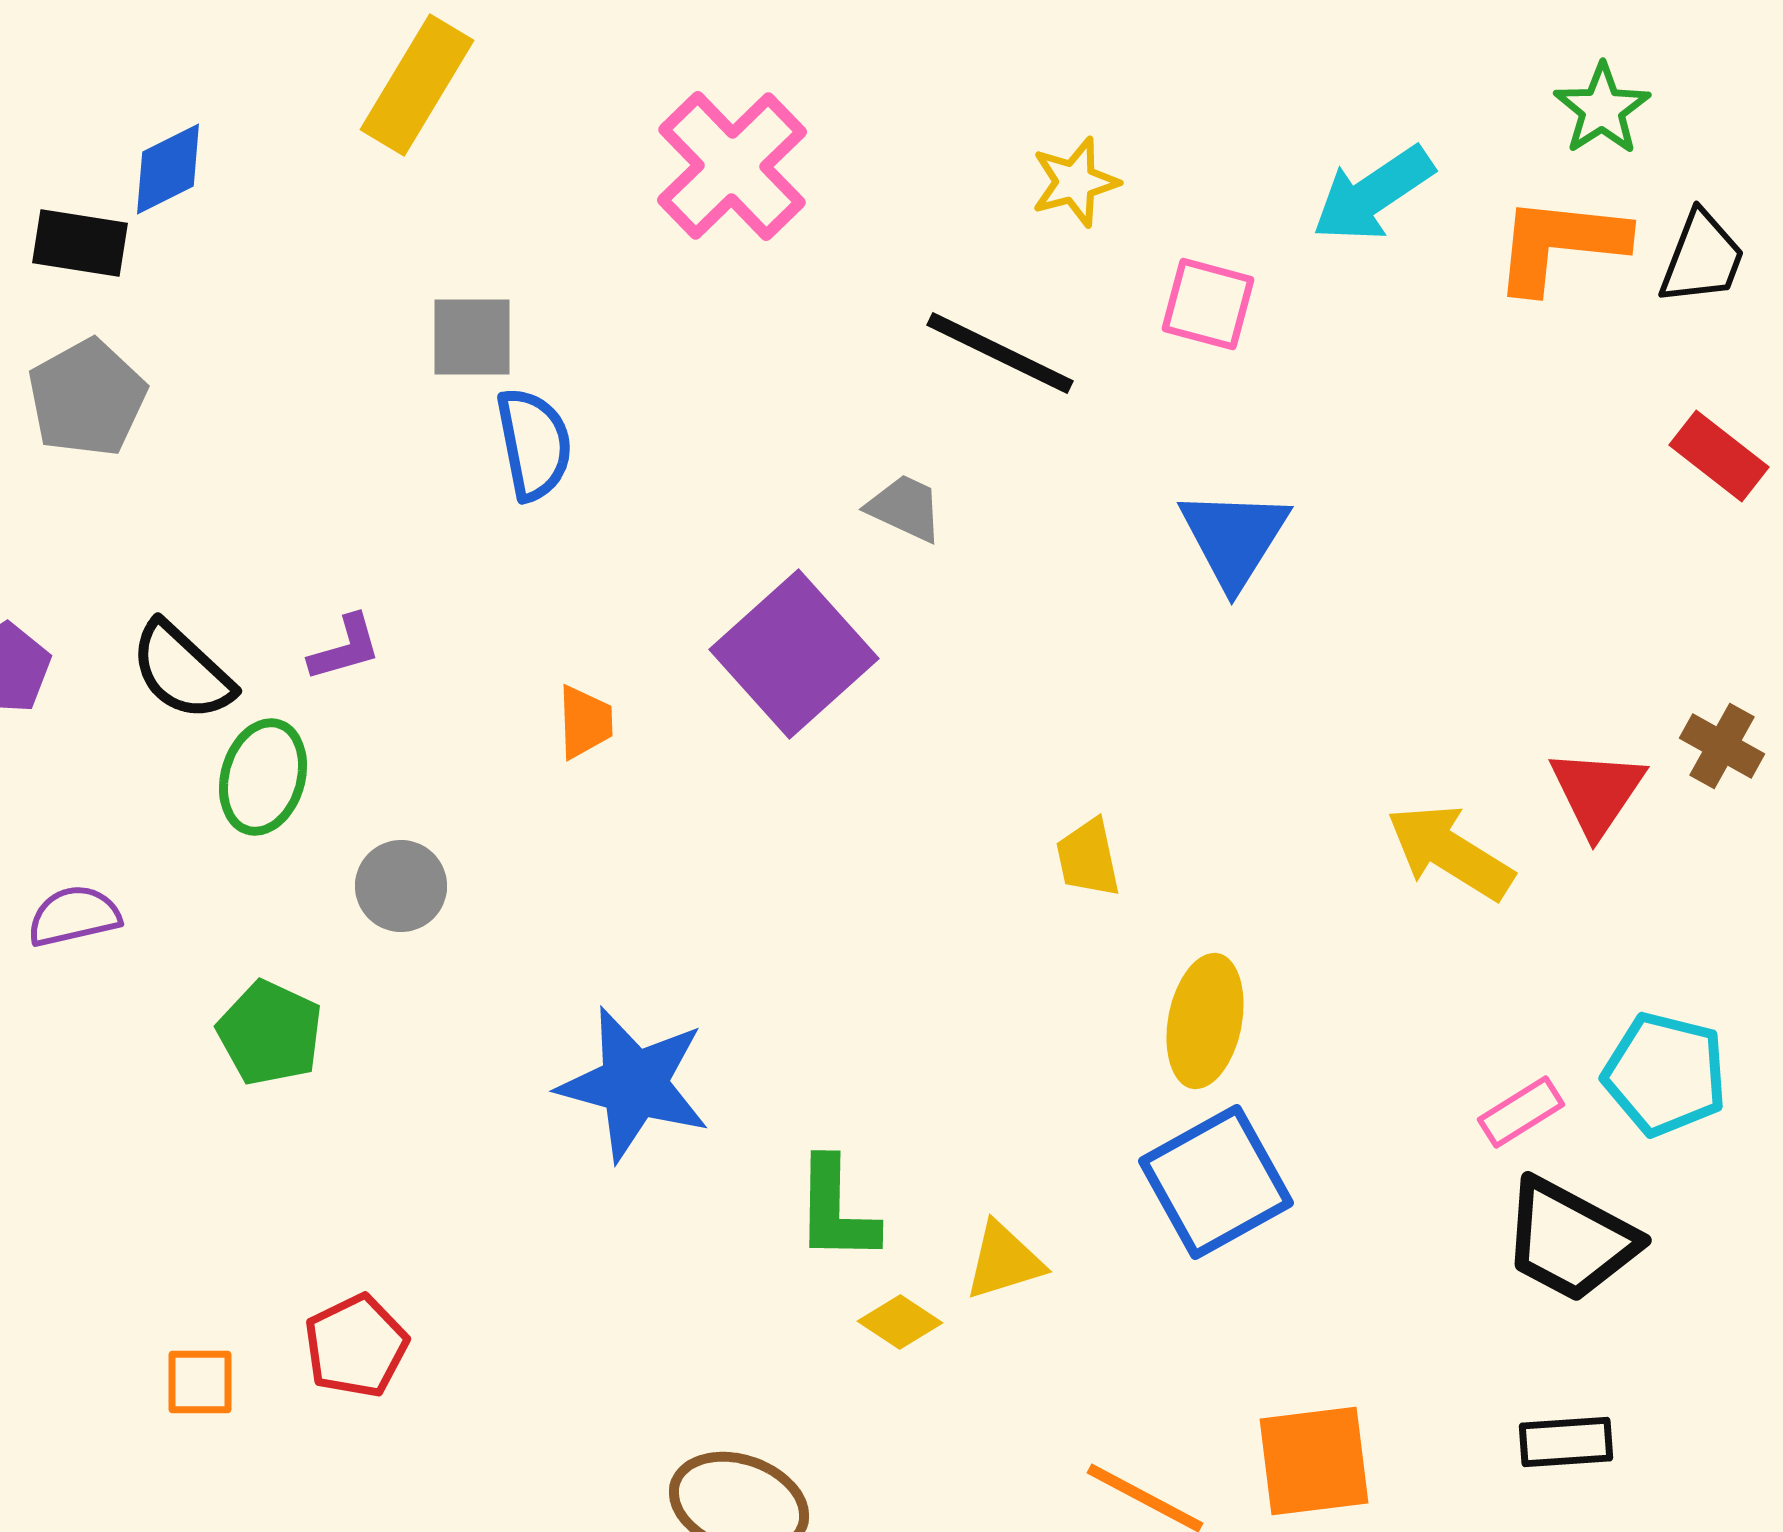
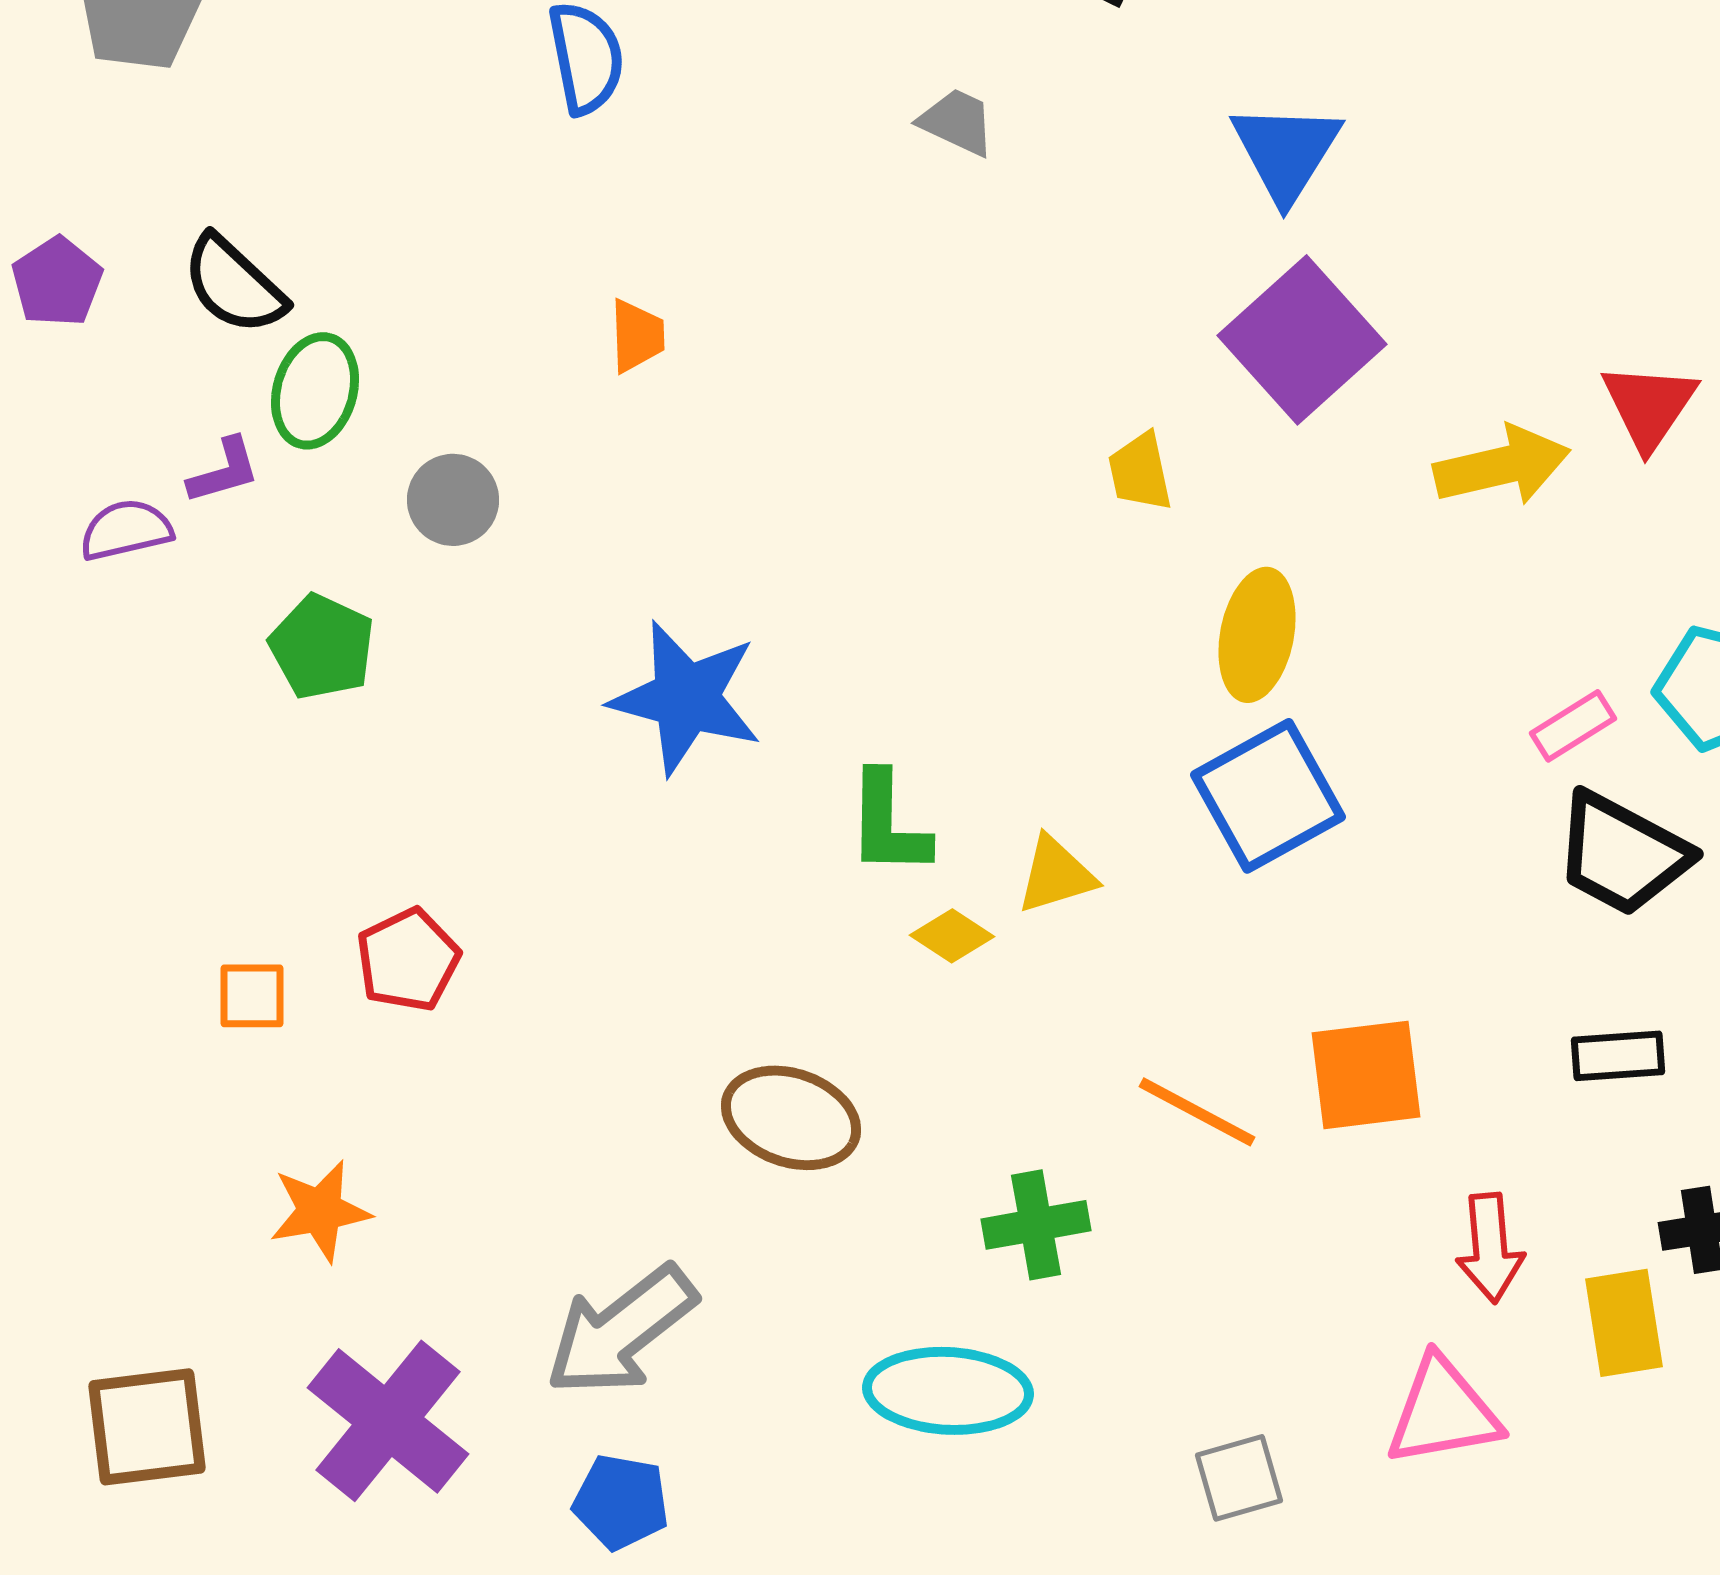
purple L-shape: (345, 648) -> (224, 471), moved
purple square: (794, 654) -> (1302, 340), moved
yellow arrow: (1450, 852) -> (1502, 466), turned 135

